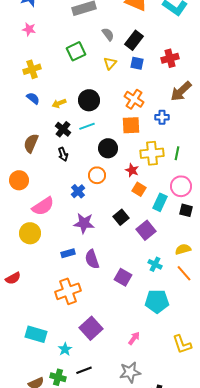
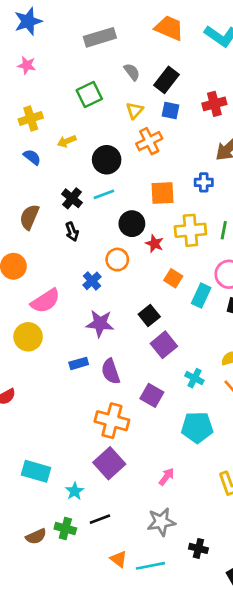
orange cross: (134, 99) -> (149, 141), moved, turned 30
yellow arrow: (59, 103) -> (67, 141), moved
red star: (132, 170) -> (155, 244), moved
purple square: (146, 230) -> (164, 345), moved
orange cross: (68, 291) -> (112, 421), moved, turned 35

